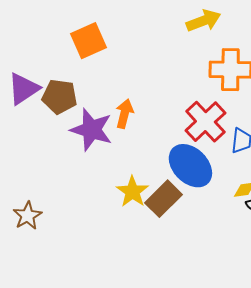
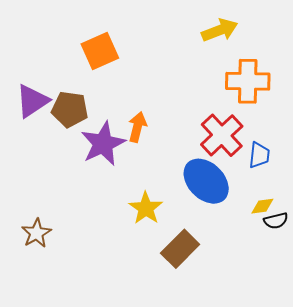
purple star: (91, 130) -> (103, 144), turned 30
brown rectangle: (163, 199) -> (180, 249), moved

